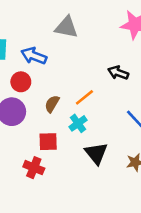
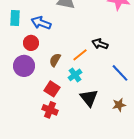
black arrow: (118, 73) -> (100, 44), moved
red square: (48, 142) -> (52, 89), turned 35
red cross: (34, 168) -> (50, 110), moved

